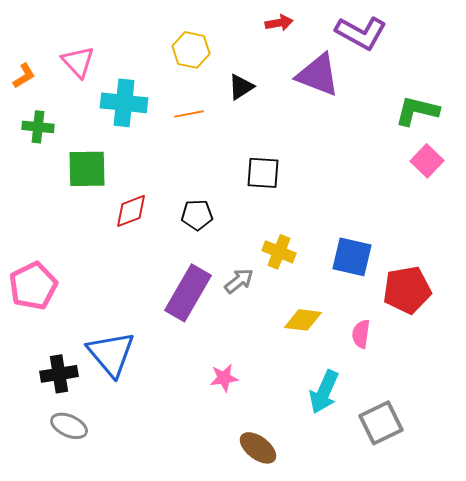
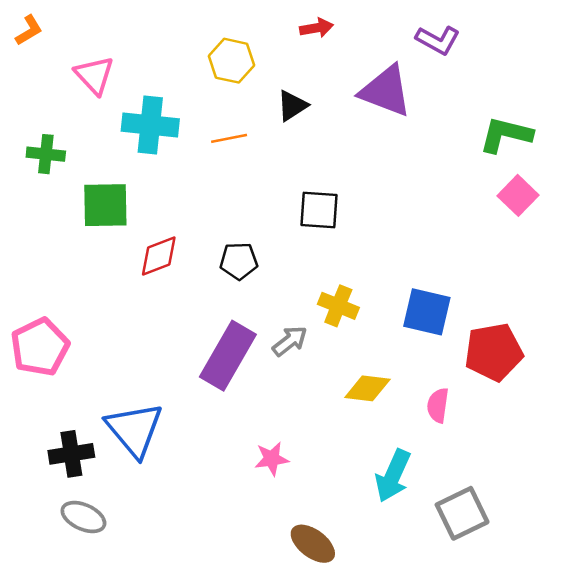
red arrow: (279, 23) -> (316, 28), moved
purple L-shape: (361, 33) -> (438, 40), size x0.7
orange L-shape: (24, 76) -> (29, 30), moved

